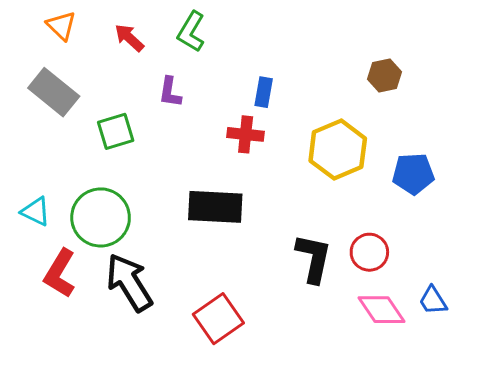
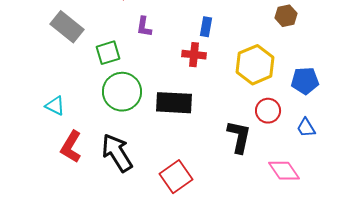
green circle: (101, 217) -> (122, 92), moved
red circle: (369, 252) -> (268, 111), moved
blue trapezoid: (433, 301) -> (306, 128), moved

